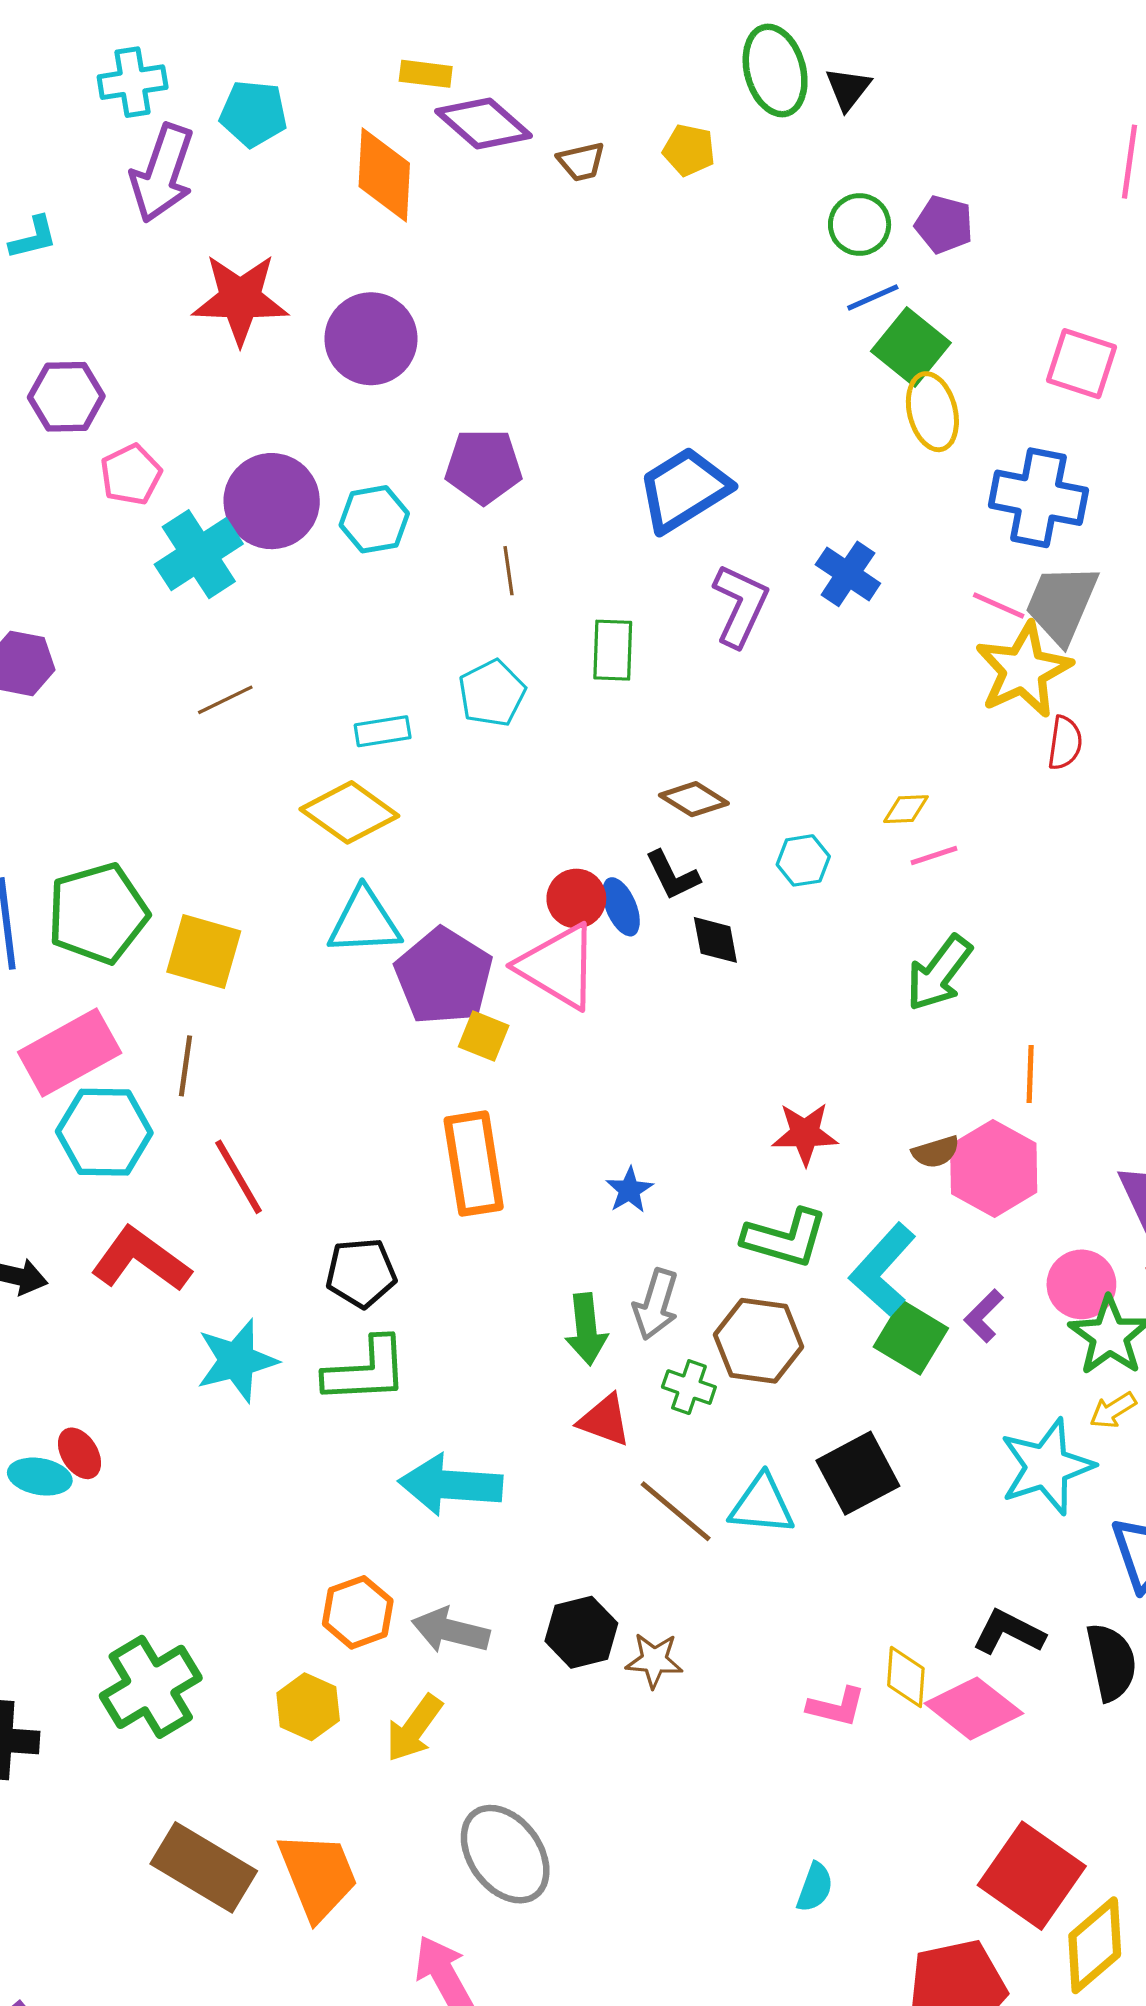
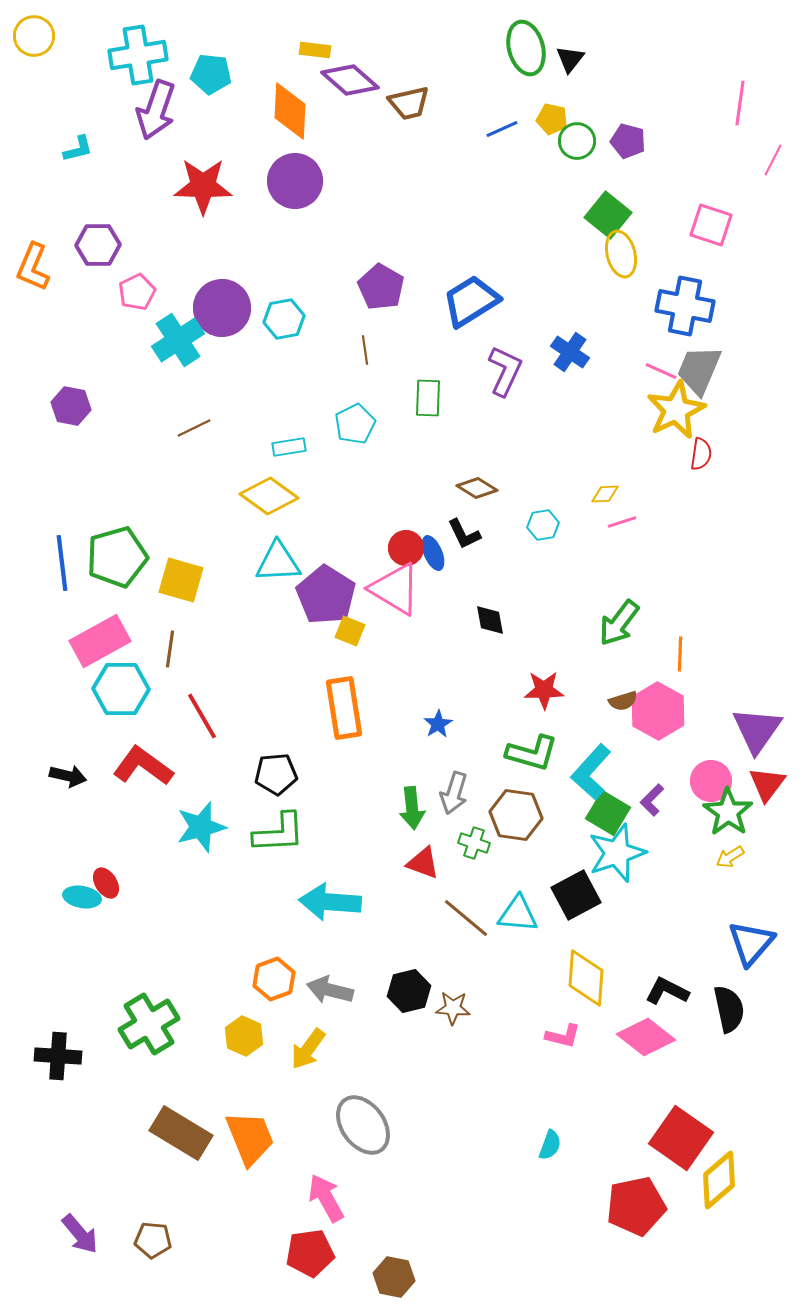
cyan cross: (133, 82) -> (138, 55), size x1.4
yellow pentagon: (689, 150) -> (552, 119), moved
brown trapezoid: (581, 162) -> (409, 103), size x1.4
blue line: (873, 297) -> (502, 129), moved
purple circle: (371, 339) -> (295, 181), moved
purple pentagon: (484, 466) -> (381, 287), moved, turned 30
black diamond: (715, 940) -> (490, 620), moved
green arrow: (939, 973) -> (619, 623), moved
cyan star: (1047, 1467) -> (617, 853), moved
yellow diamond: (906, 1677) -> (586, 978), moved, size x1.5

